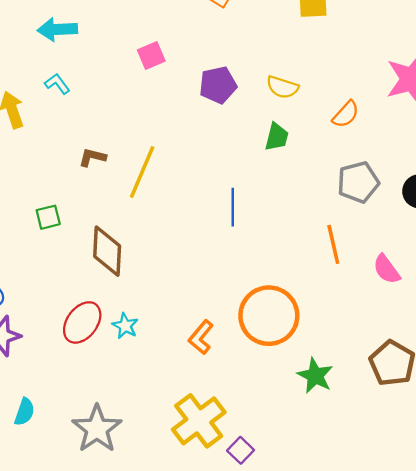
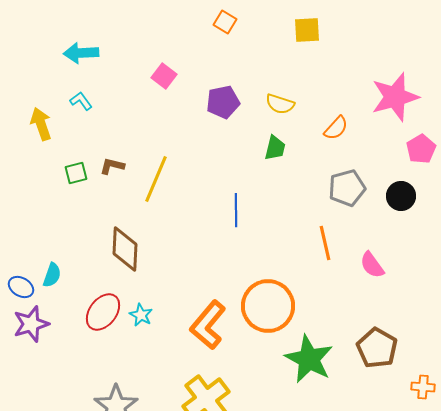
pink square: (151, 55) -> (164, 76), turned -30
green square: (48, 217) -> (76, 173), moved
orange L-shape: (201, 337) -> (208, 325), size x1.6
green star: (315, 376) -> (309, 359), size x1.5
cyan semicircle: (24, 412) -> (52, 275), moved

